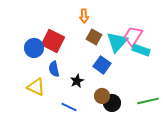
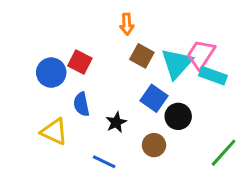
red square: (53, 41) -> (80, 62), size x0.7
green line: (148, 101) -> (224, 153), turned -35
black circle: (112, 103) -> (178, 116), moved

